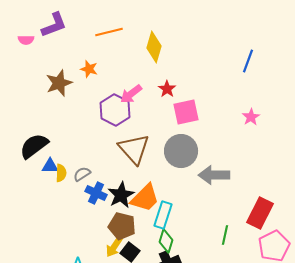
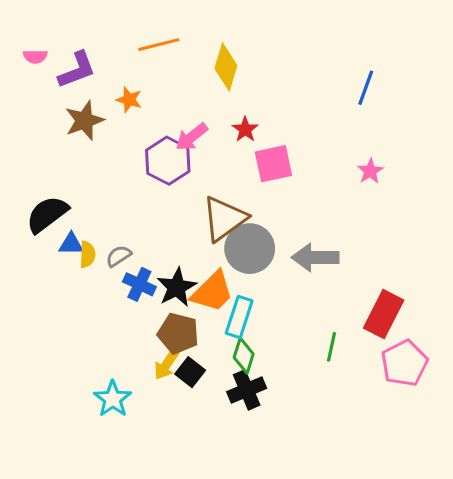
purple L-shape: (54, 25) -> (77, 70), moved
brown triangle: (134, 149) -> (224, 219), moved, turned 36
gray circle: (181, 151) -> (250, 249), moved

